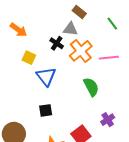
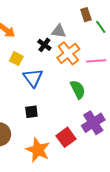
brown rectangle: (79, 12) -> (86, 15), moved, turned 32
purple cross: (108, 120) -> (93, 123), size x1.6

